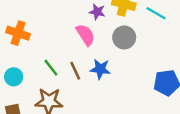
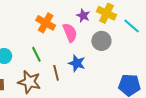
orange cross: (18, 33) -> (46, 23), moved
brown line: (75, 71) -> (56, 73), moved

